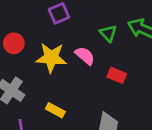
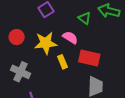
red rectangle: (117, 75) -> (89, 58), moved, size x1.5
yellow rectangle: (55, 110) -> (63, 62), moved, turned 48

